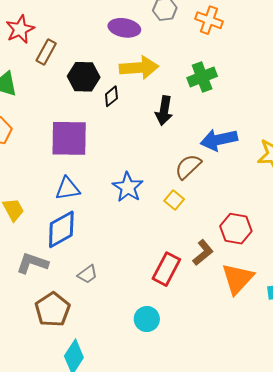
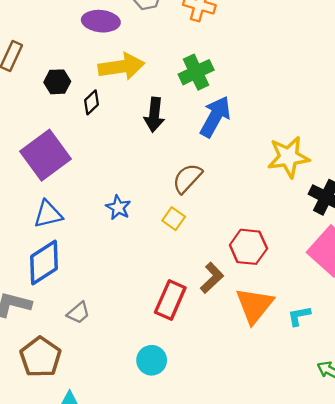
black hexagon: (84, 77) -> (57, 82), size x0.7
purple square: (69, 138) -> (45, 155), turned -33
blue arrow: (219, 140) -> (215, 117), moved, turned 135
blue star: (128, 187) -> (118, 207), size x0.7

